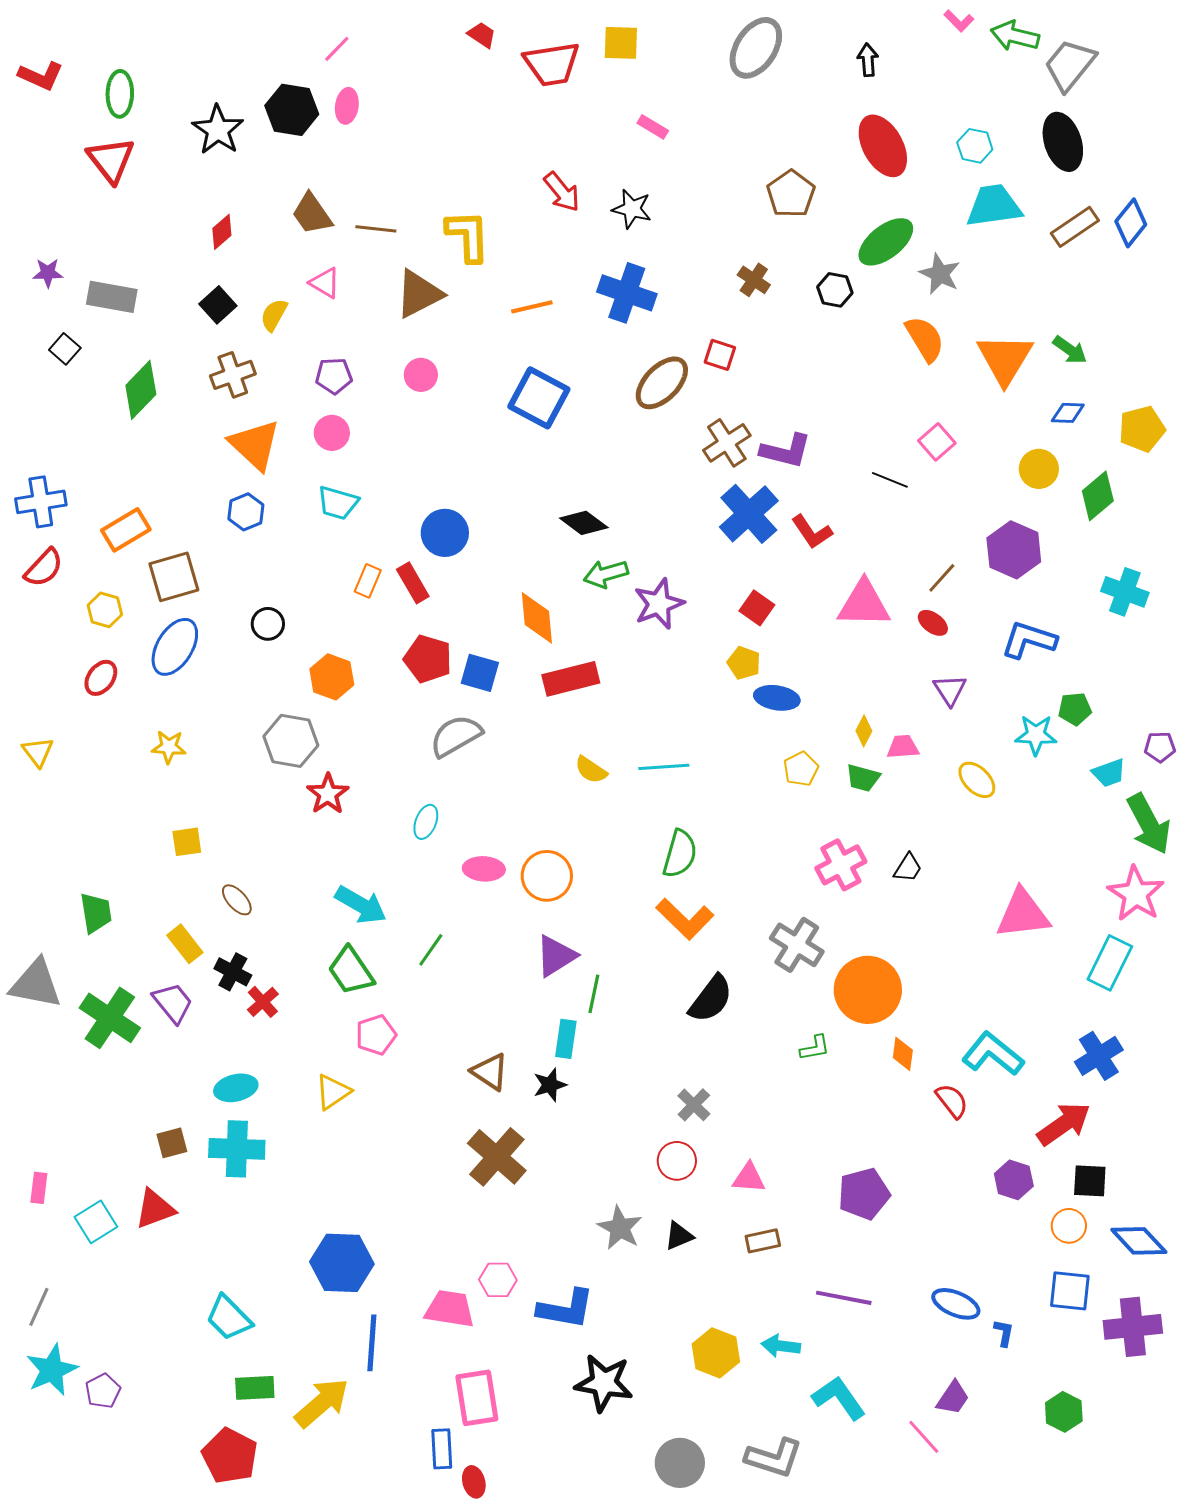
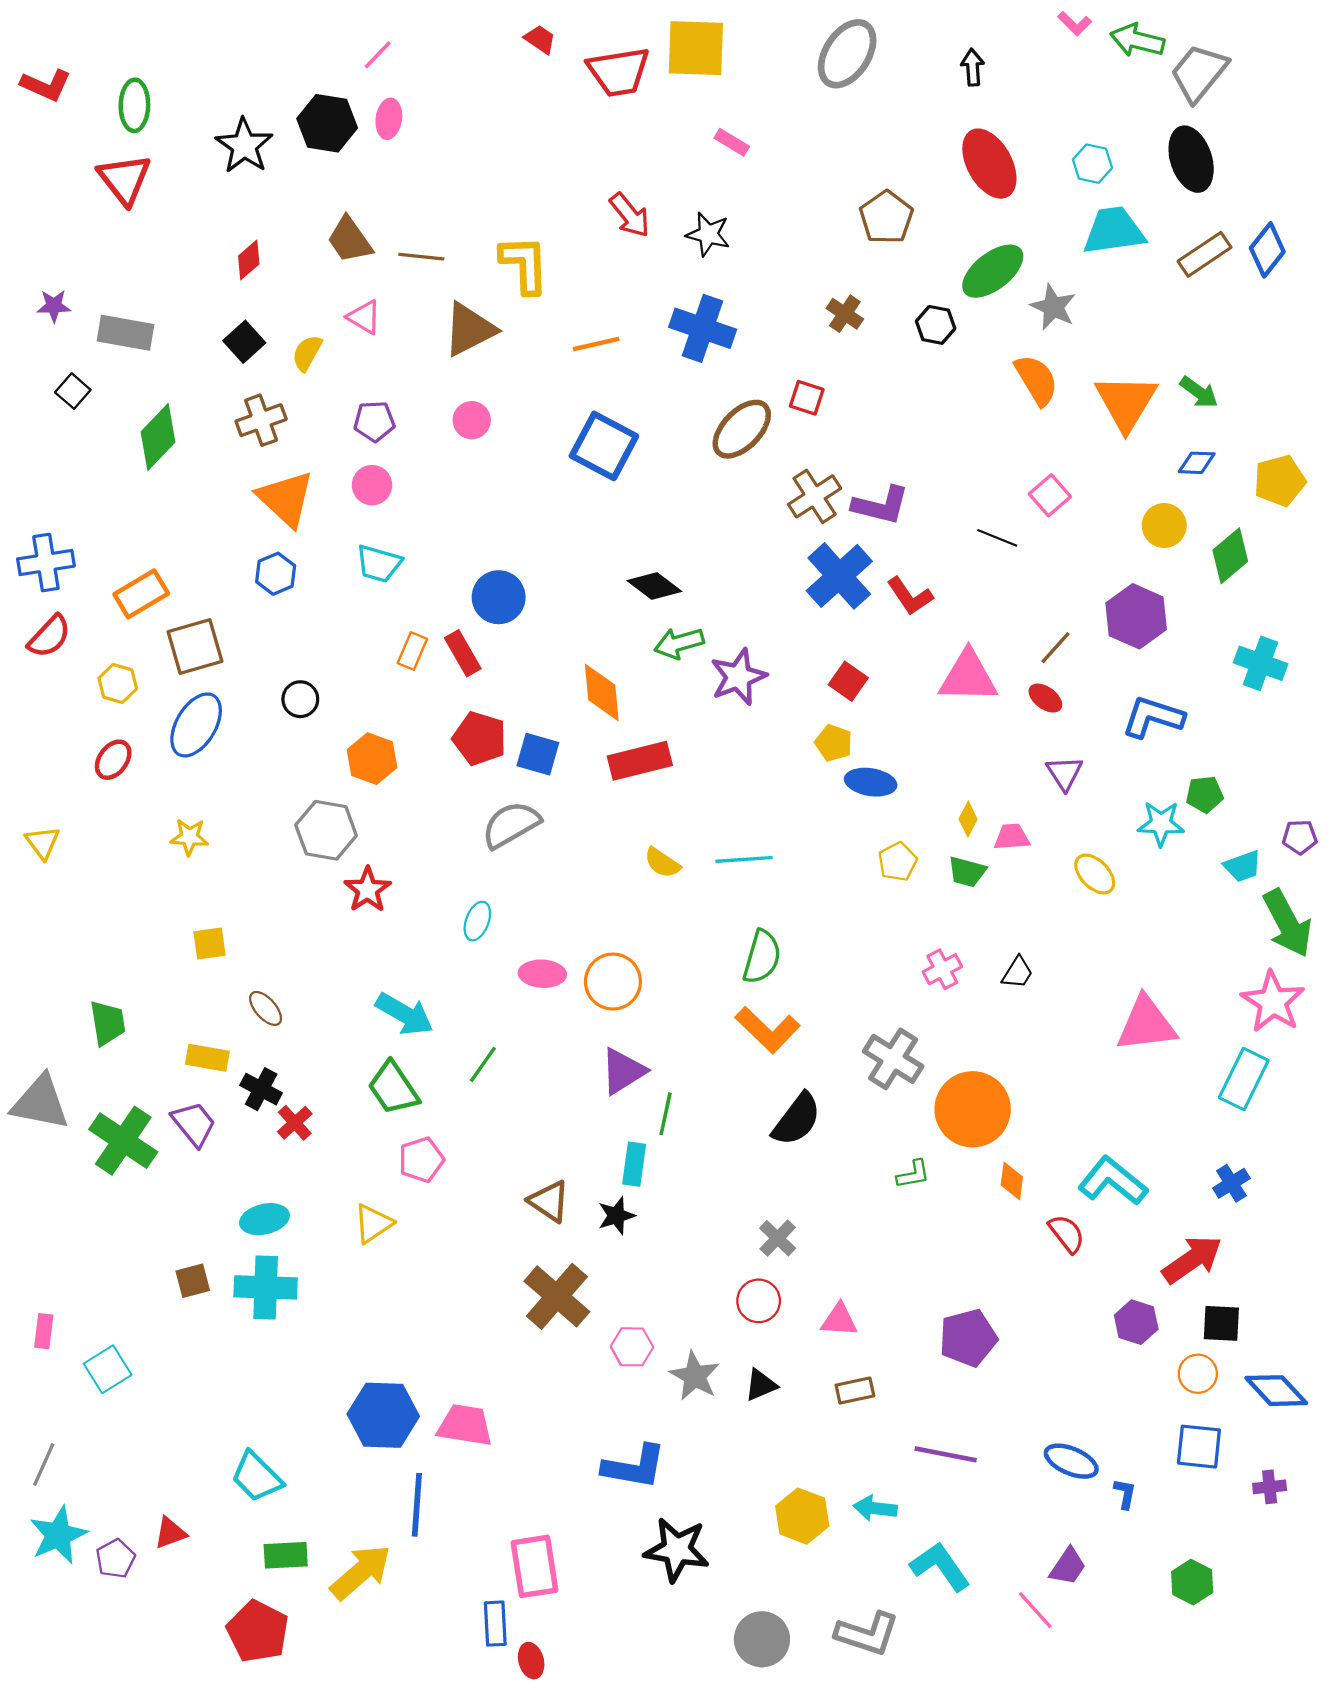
yellow square: (621, 43) -> (696, 48), size x1.5
pink cross: (841, 865) -> (942, 969), size x0.7
yellow rectangle: (185, 944) -> (207, 1058), turned -42
blue cross: (1099, 1056) -> (1231, 1183), size x0.7
red triangle: (155, 1209) -> (170, 1533), moved, size x0.7
pink hexagon: (498, 1280) -> (632, 1347), moved
pink trapezoid: (450, 1309) -> (465, 1425), moved
purple cross: (1133, 1327) -> (1270, 1487), size x0.5

